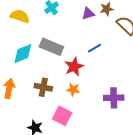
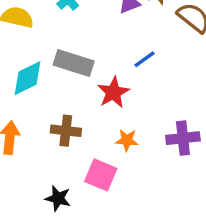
orange star: (73, 90) -> (127, 140), moved

